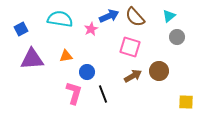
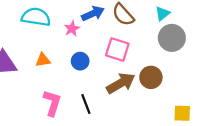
gray circle: (177, 37) -> (172, 38), size x1.5
blue circle: (87, 72) -> (80, 61), moved
brown arrow: (133, 76) -> (121, 83), size x1.4

